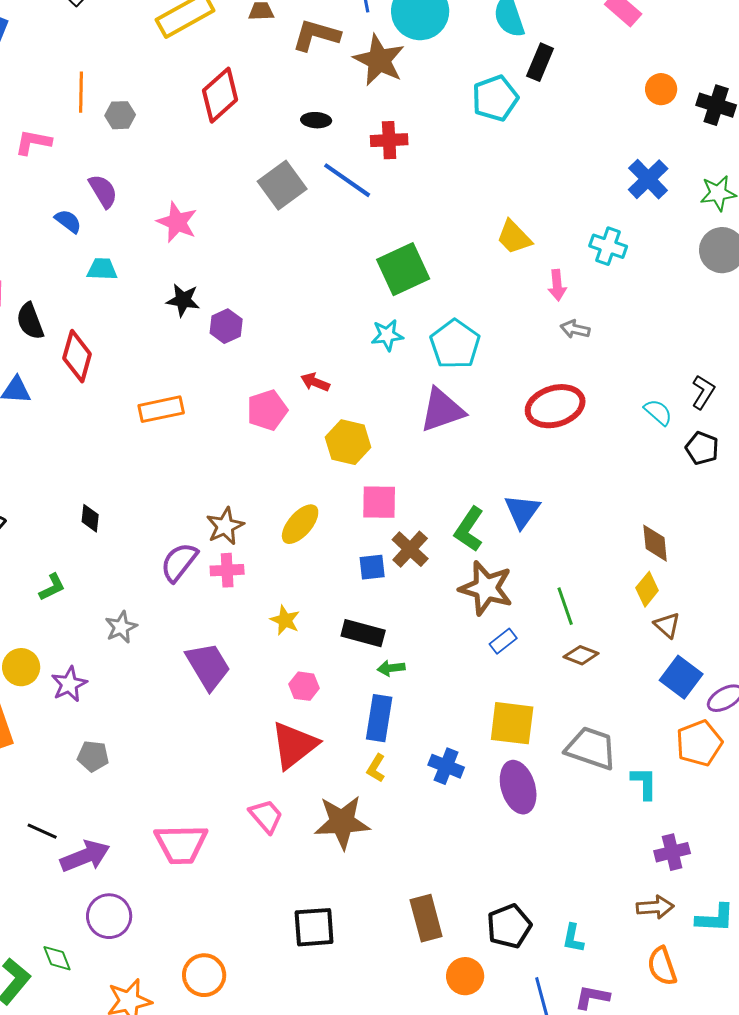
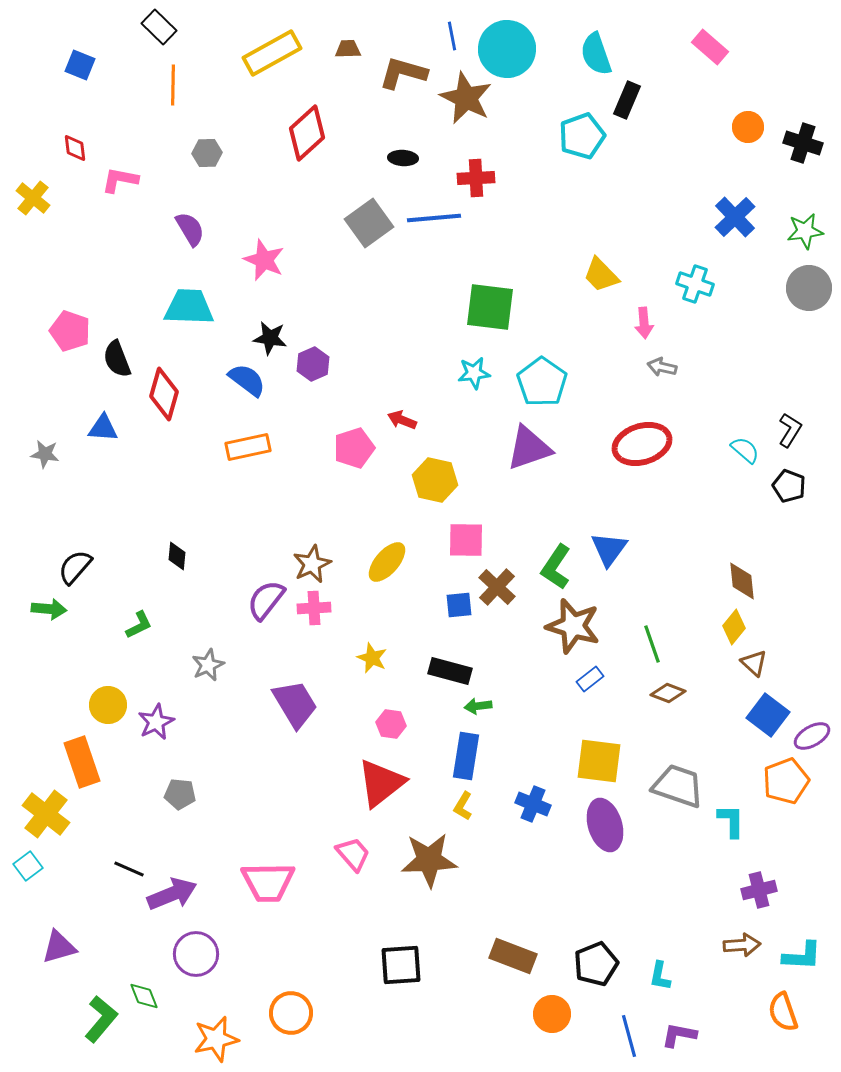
orange line: (81, 92) -> (173, 85), moved
blue line: (347, 180) -> (434, 218), turned -40
blue semicircle: (68, 221) -> (247, 380), moved, size x1.4
cyan trapezoid: (102, 269) -> (189, 307), size x1.6
green square: (403, 269) -> (490, 307), turned 32
brown rectangle: (426, 918) -> (513, 956), turned -54
orange semicircle: (662, 966) -> (783, 1012), moved

